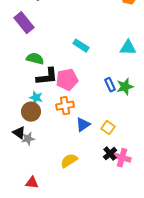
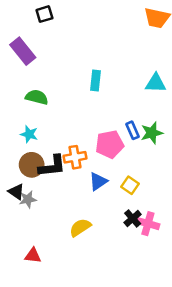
cyan rectangle: (81, 46) -> (96, 80), turned 63
black L-shape: (47, 77) -> (52, 166), moved
pink pentagon: (67, 80) -> (110, 144), moved
cyan star: (36, 98) -> (29, 134), moved

